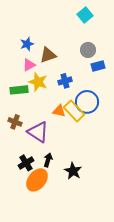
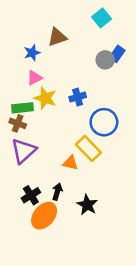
brown triangle: (48, 55) -> (57, 37), moved
blue rectangle: (98, 66) -> (117, 54), moved, turned -40
orange triangle: (59, 111) -> (70, 163), moved
yellow rectangle: (74, 111) -> (88, 149), moved
brown cross: (15, 122) -> (18, 123), moved
purple triangle: (38, 132) -> (24, 151), moved, turned 45

